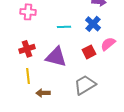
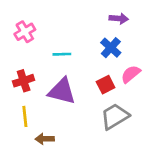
pink cross: (28, 12) -> (25, 32), turned -35
cyan line: (64, 27) -> (62, 54), moved
gray trapezoid: (85, 85) -> (115, 116), moved

